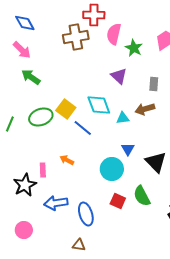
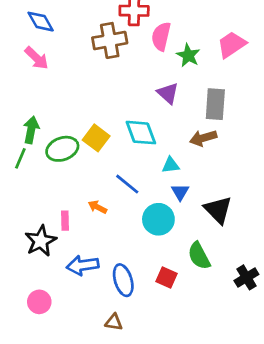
green arrow: (31, 77) -> (31, 130), moved, turned 66
gray rectangle: (154, 84) -> (215, 104), size x1.6
cyan triangle: (123, 118) -> (171, 165), moved
blue line: (83, 128) -> (127, 184), moved
red square: (118, 201) -> (167, 277), moved

